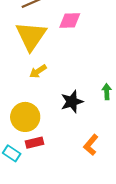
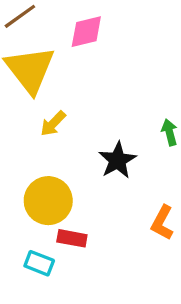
red rectangle: (35, 143) -> (72, 238), turned 36

